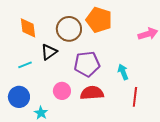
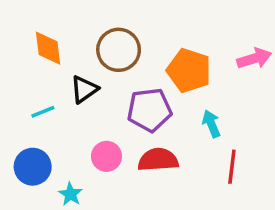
orange pentagon: (99, 20) -> (189, 70), moved

